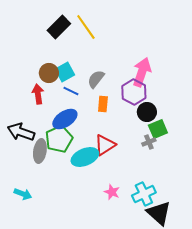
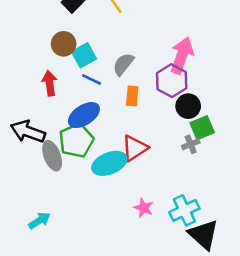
brown circle: (49, 73) -> (64, 44), moved
gray ellipse: (40, 151) -> (52, 156), turned -30
cyan arrow: (23, 194) -> (39, 221), moved, turned -54

